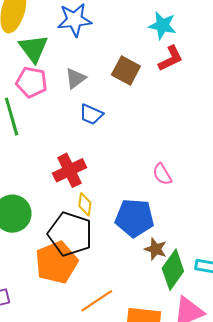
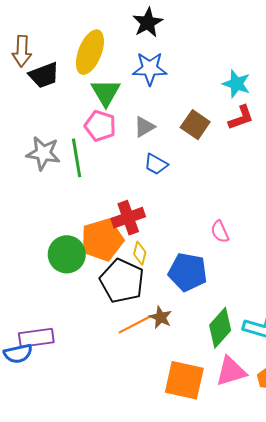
brown star: (156, 249) -> (161, 317), moved
orange pentagon: (56, 262) -> (102, 240), moved
orange line: (97, 301) -> (135, 324), moved

